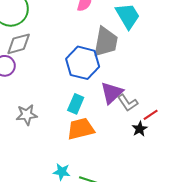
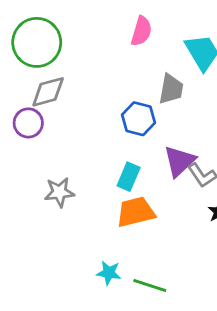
gray trapezoid: (106, 42) -> (171, 89), size x0.7
blue hexagon: (83, 63) -> (139, 119), size x0.7

